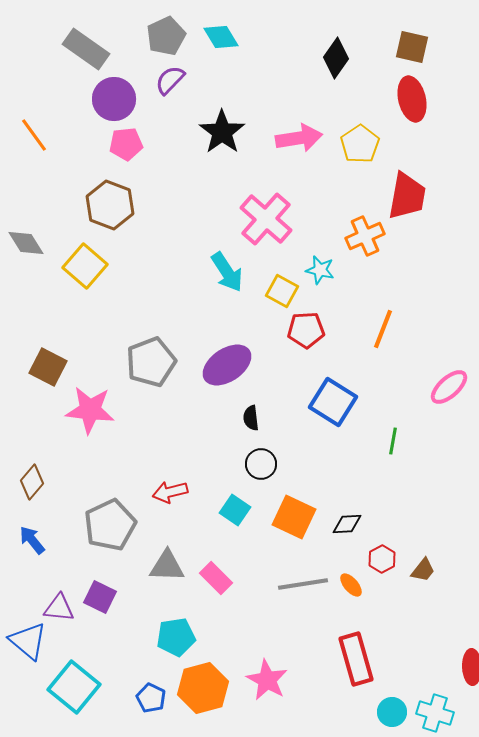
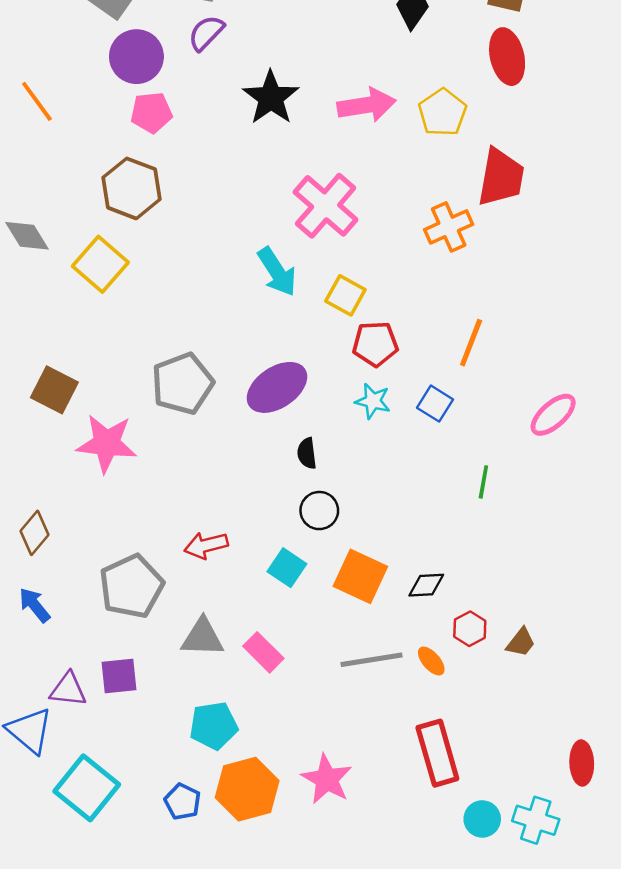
cyan star: (320, 270) -> (373, 401), moved
blue square: (333, 402) -> (435, 404), moved, size x0.6
purple square: (100, 597) -> (119, 676), turned -32

